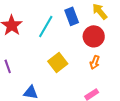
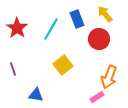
orange arrow: (95, 62) -> (109, 77), moved, size x1.6

